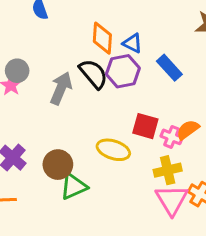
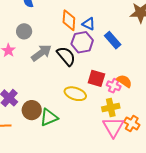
gray circle: (17, 71) -> (24, 31), moved
black semicircle: (93, 74) -> (66, 56), moved
gray arrow: (61, 88) -> (41, 53), turned 30
orange semicircle: (188, 130) -> (124, 81), turned 70
brown circle: (58, 165) -> (32, 110), moved

